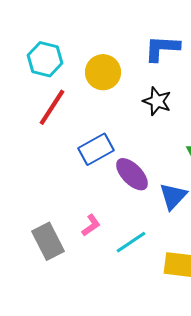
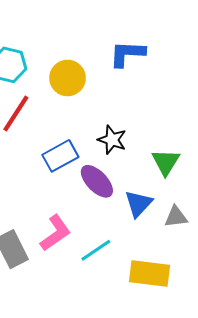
black star: (157, 101) -> (112, 140), moved
pink L-shape: (91, 225) -> (55, 233), size x1.6

